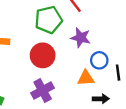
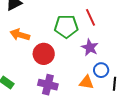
red circle: (43, 55) -> (44, 54), moved
purple cross: (43, 90) -> (48, 85), turned 30

